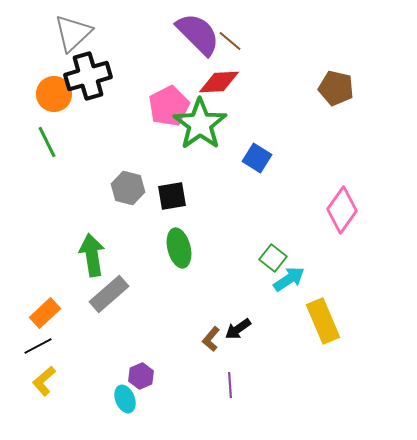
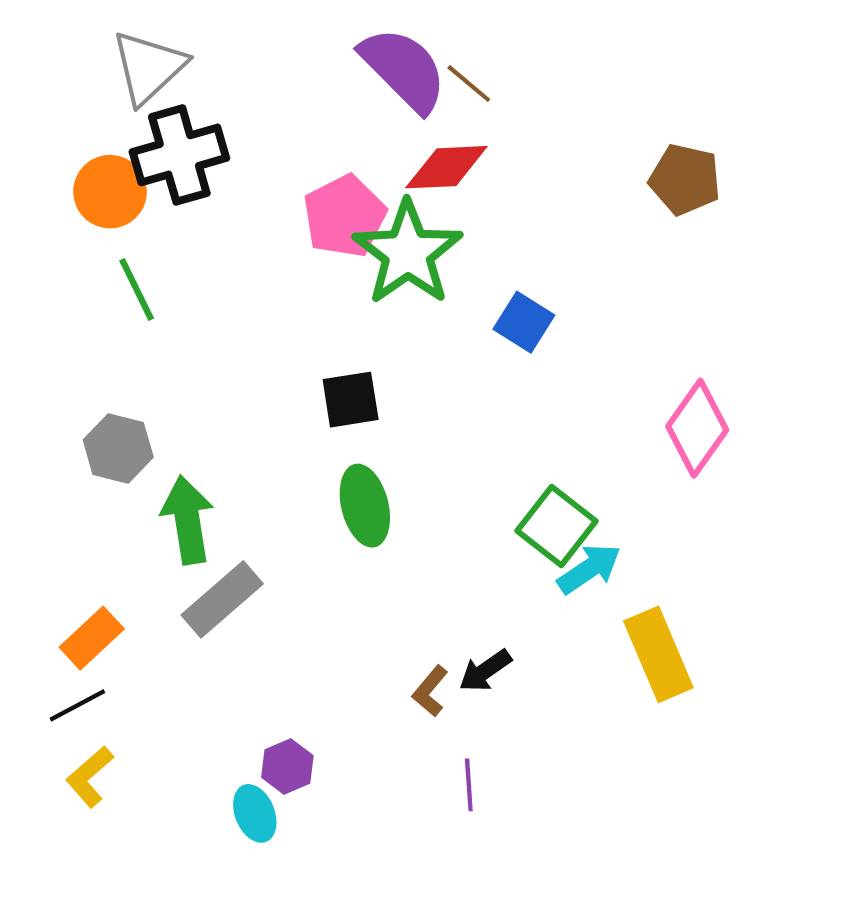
green line: (47, 142) -> (137, 289), moved
gray hexagon: (128, 188) -> (118, 448), moved
green square: (273, 258) -> (556, 526), size x1.4

